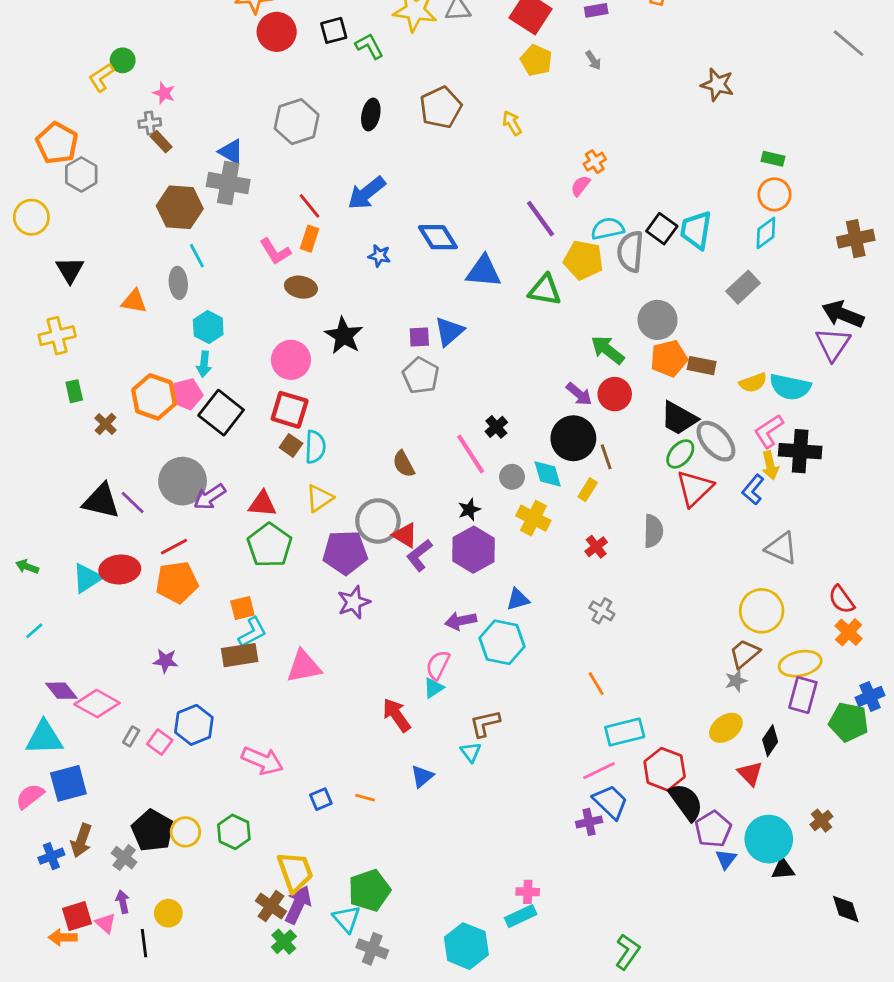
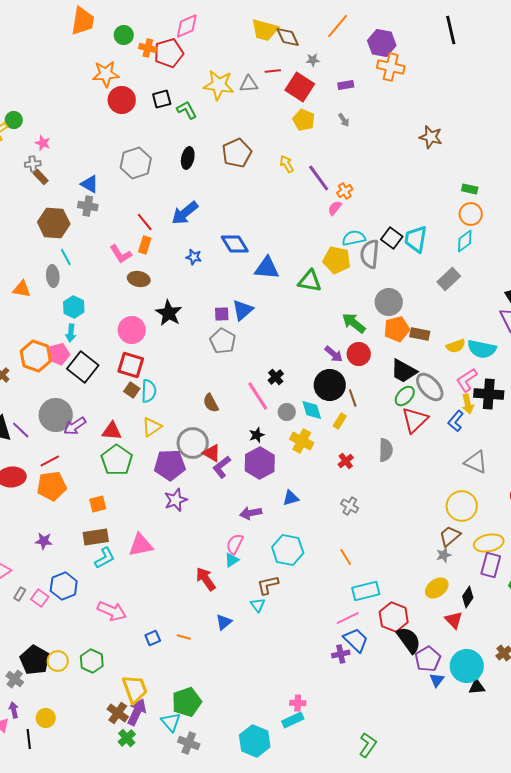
gray cross: (228, 183) -> (88, 206), size x0.7
purple line: (541, 219) -> (319, 178), moved
cyan L-shape: (252, 632) -> (105, 558), moved
cyan hexagon: (502, 642) -> (288, 550), moved

